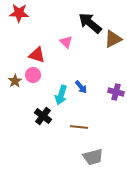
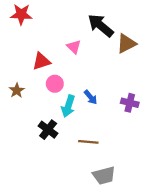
red triangle: (37, 55) -> (41, 61), turned -36
pink circle: (33, 75) -> (55, 84), moved

